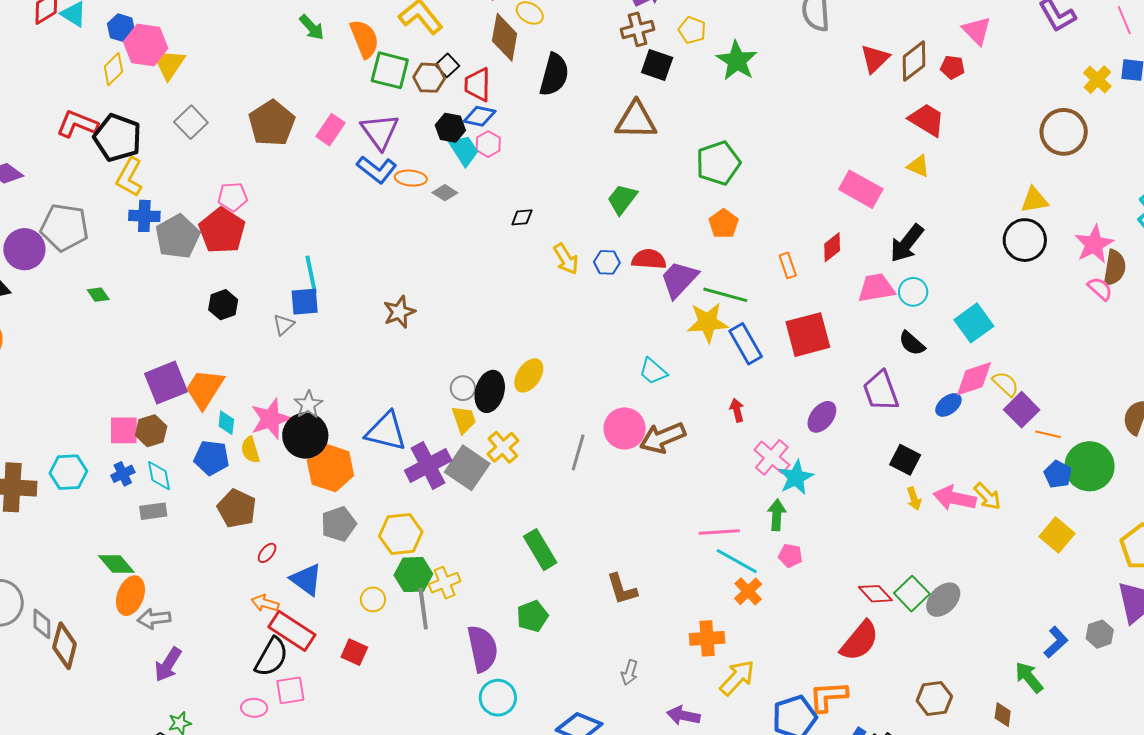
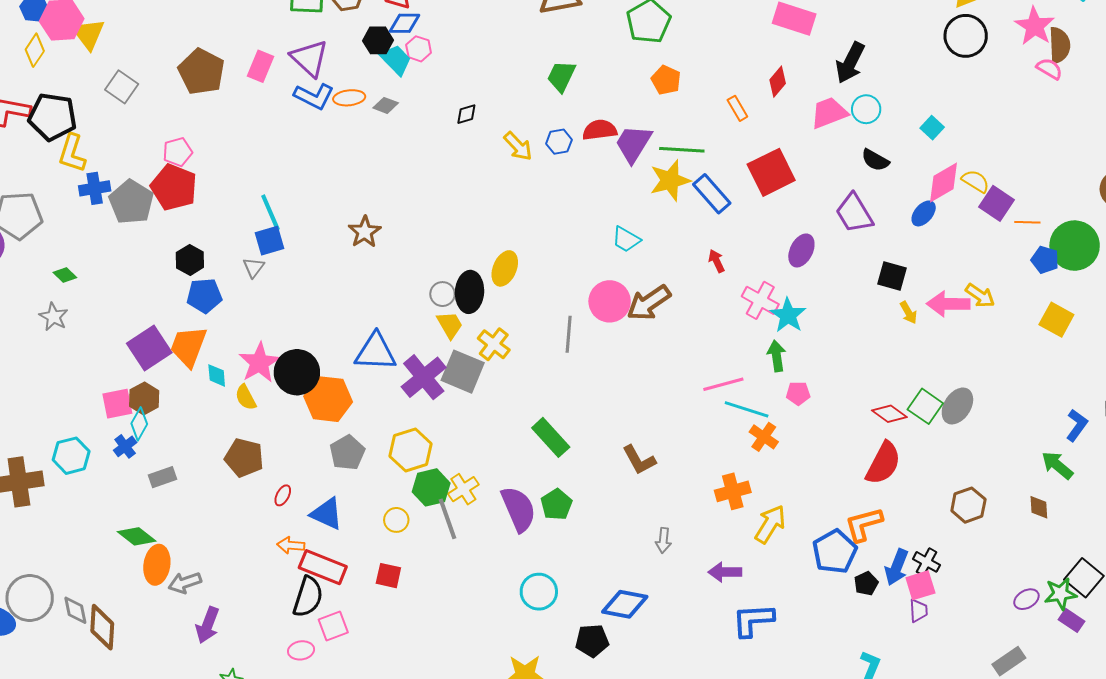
cyan square: (974, 323) -> (932, 128), size x0.6
gray star: (308, 405) -> (54, 317), moved
blue pentagon: (212, 458) -> (204, 296), moved
cyan diamond: (159, 476) -> (139, 424), moved, turned 52
purple semicircle: (483, 649) -> (518, 509), moved

